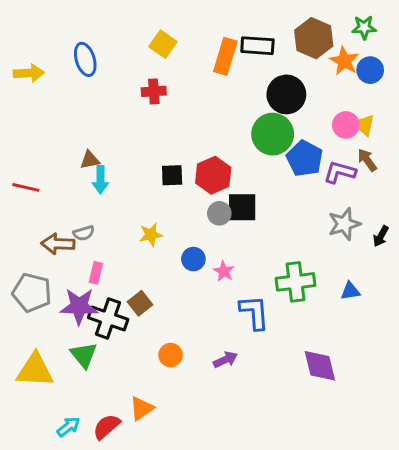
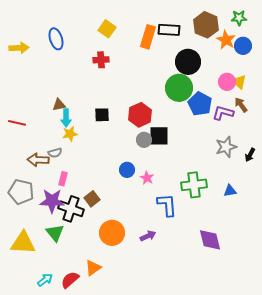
black square: (172, 175) -> (102, 115), moved
yellow star: (151, 235) -> (70, 134), moved
orange circle: (171, 355) -> (112, 233), size x1.6

